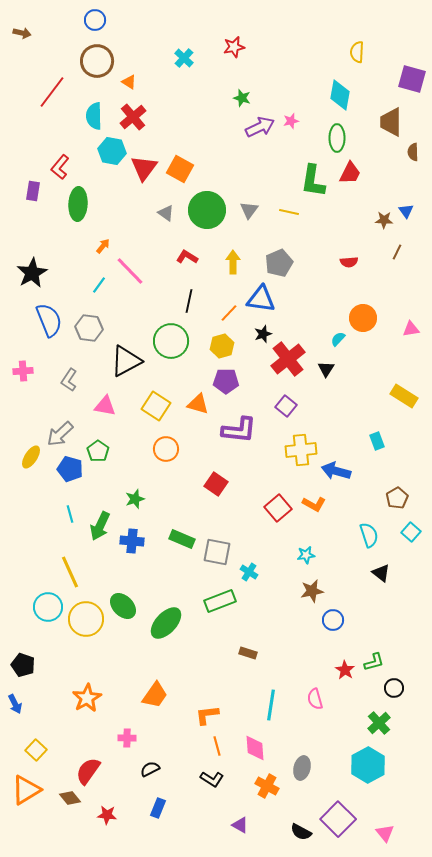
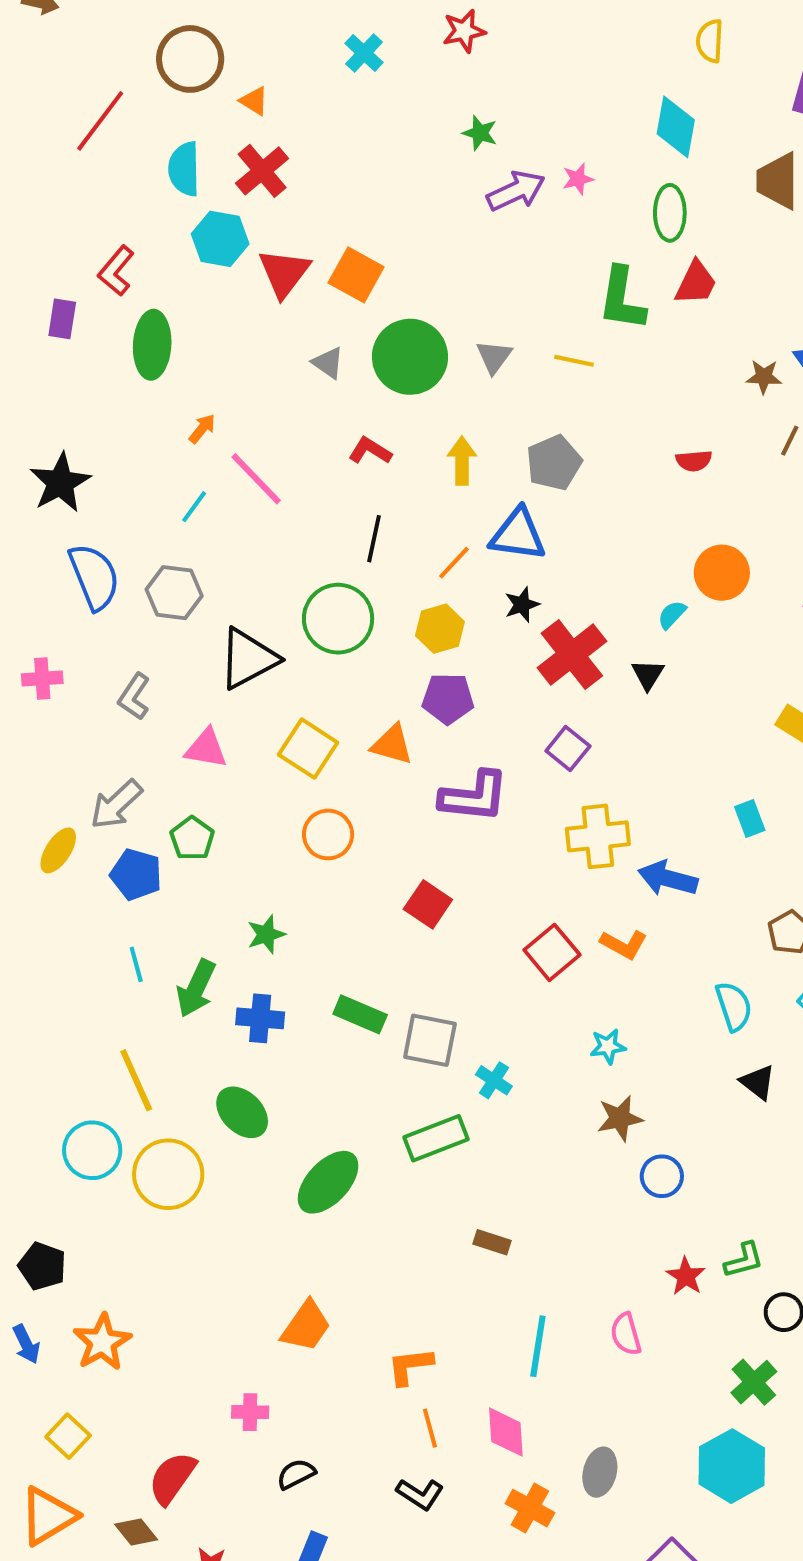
green ellipse: (123, 606) -> (242, 1112), moved
orange star: (87, 698) -> (102, 1342), moved

